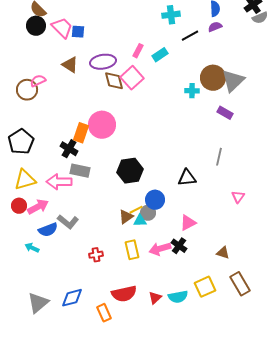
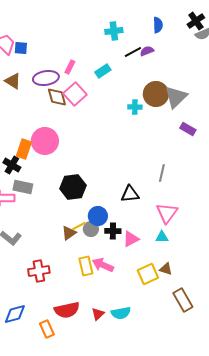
purple semicircle: (215, 27) -> (147, 51), moved
pink rectangle: (138, 51) -> (70, 67), moved
purple rectangle: (225, 113) -> (188, 129), moved
pink triangle: (238, 197) -> (167, 213), moved, size x1.6
cyan triangle: (140, 221) -> (162, 237), moved
black cross: (179, 246) -> (113, 231), moved, turned -35
pink arrow: (160, 249) -> (103, 265), turned 40
yellow rectangle: (132, 250) -> (86, 266), moved
red cross: (96, 255) -> (39, 271), size x1.5
yellow square: (205, 287) -> (148, 274), moved

